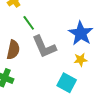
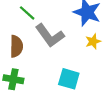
cyan square: (67, 83) -> (69, 79), moved

